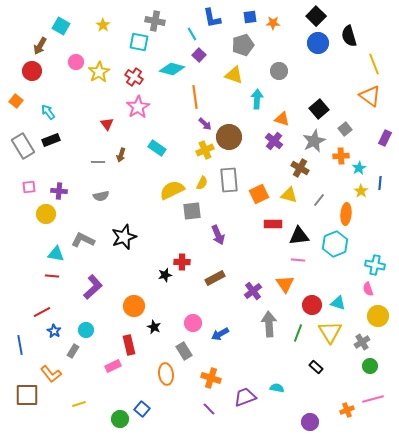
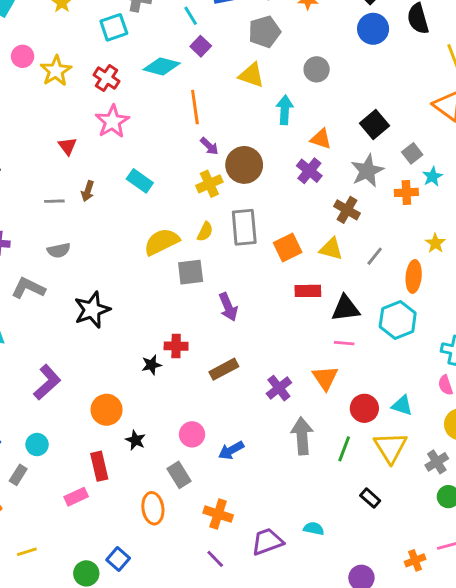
cyan square: (139, 42) -> (114, 27), turned -30
cyan star: (359, 168) -> (432, 177), moved
gray L-shape: (83, 240) -> (28, 288), moved

